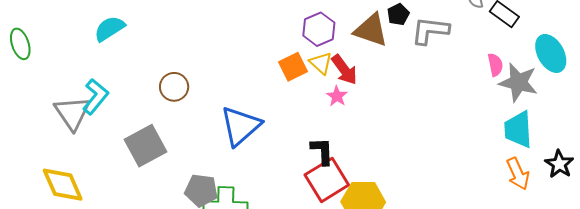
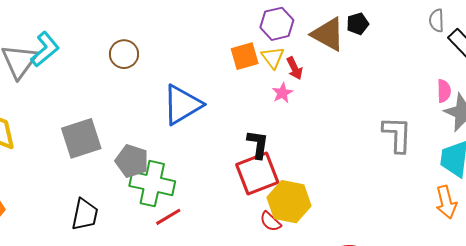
gray L-shape: (430, 31) -> (397, 134), moved, turned 75
red arrow: (344, 70) -> (295, 68), size x0.7
gray square: (145, 146) -> (81, 138), moved

